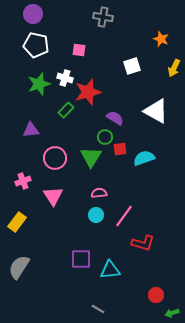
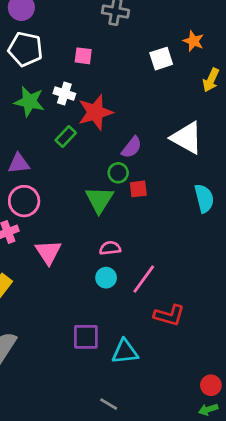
white square: (132, 66) -> (161, 59), moved
green star: (39, 84) -> (29, 102), turned 30
purple semicircle: (115, 118) -> (132, 147), turned 96
pink circle: (55, 158) -> (24, 201), moved
cyan semicircle: (144, 158) -> (204, 198), moved, turned 95
red circle: (156, 295) -> (211, 385), moved

